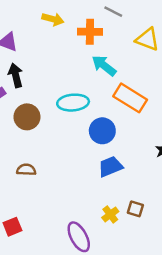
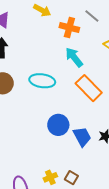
blue circle: (102, 131) -> (58, 125), moved
blue trapezoid: (110, 167) -> (82, 137), moved, turned 70

